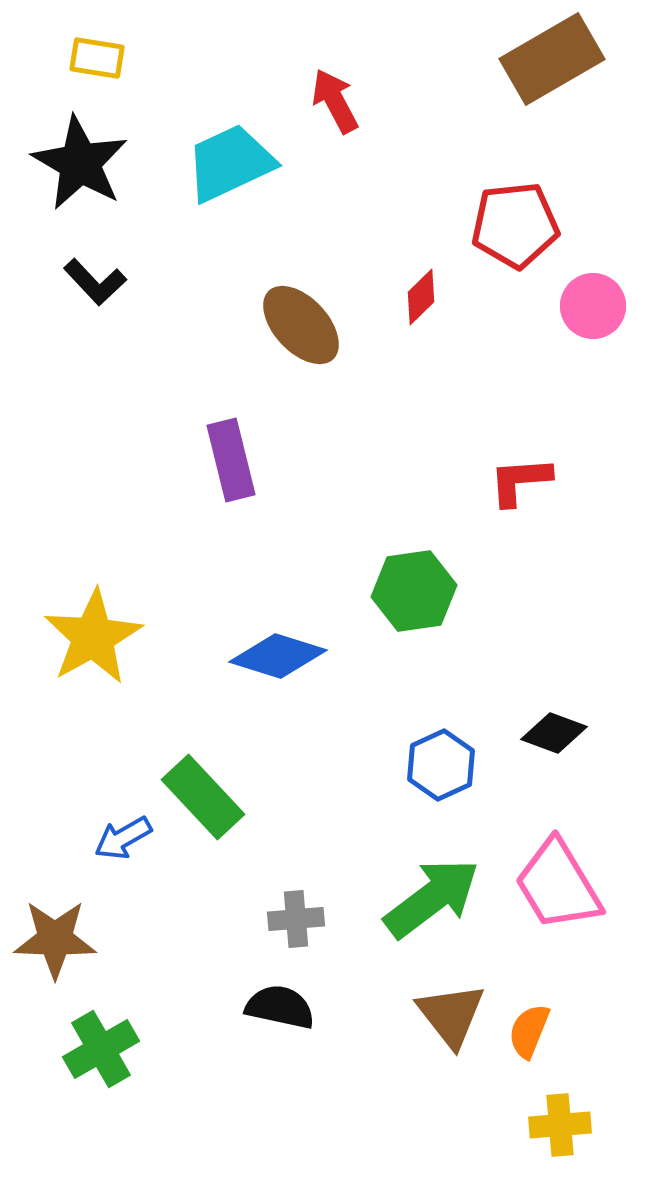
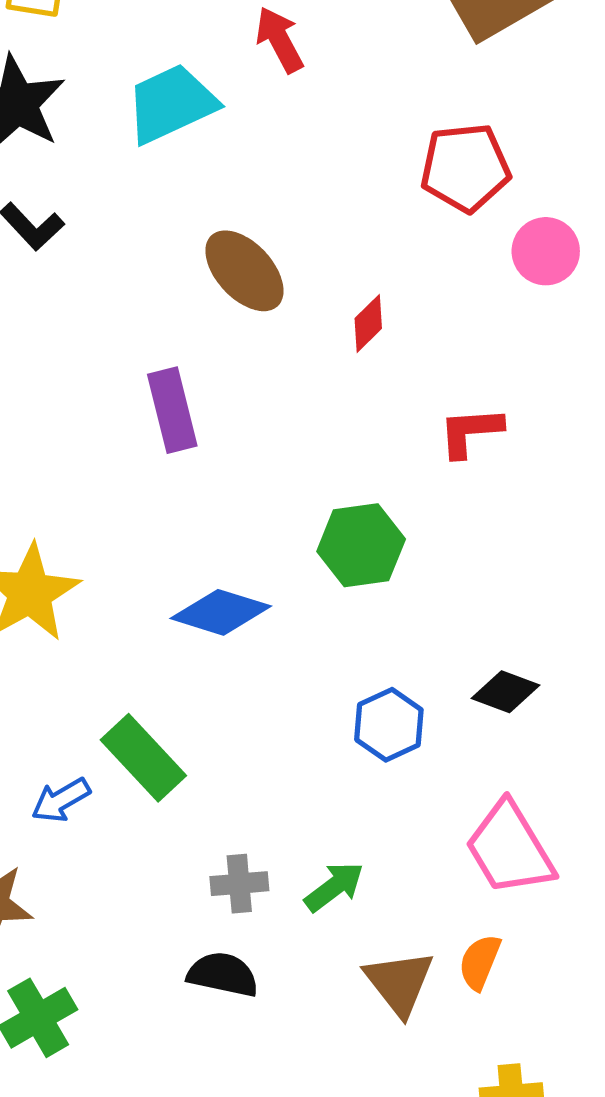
red diamond: (421, 297) -> (368, 323), moved
green arrow: (432, 898) -> (334, 887), moved, size x0.6
orange semicircle: (529, 1031) -> (480, 962), moved

